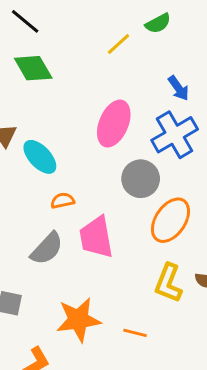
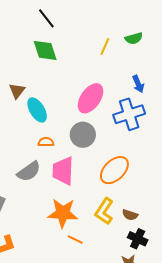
yellow line: (119, 44) -> (105, 46), turned -36
gray circle: (141, 179) -> (83, 135), moved
orange star: (78, 320) -> (63, 213), moved

